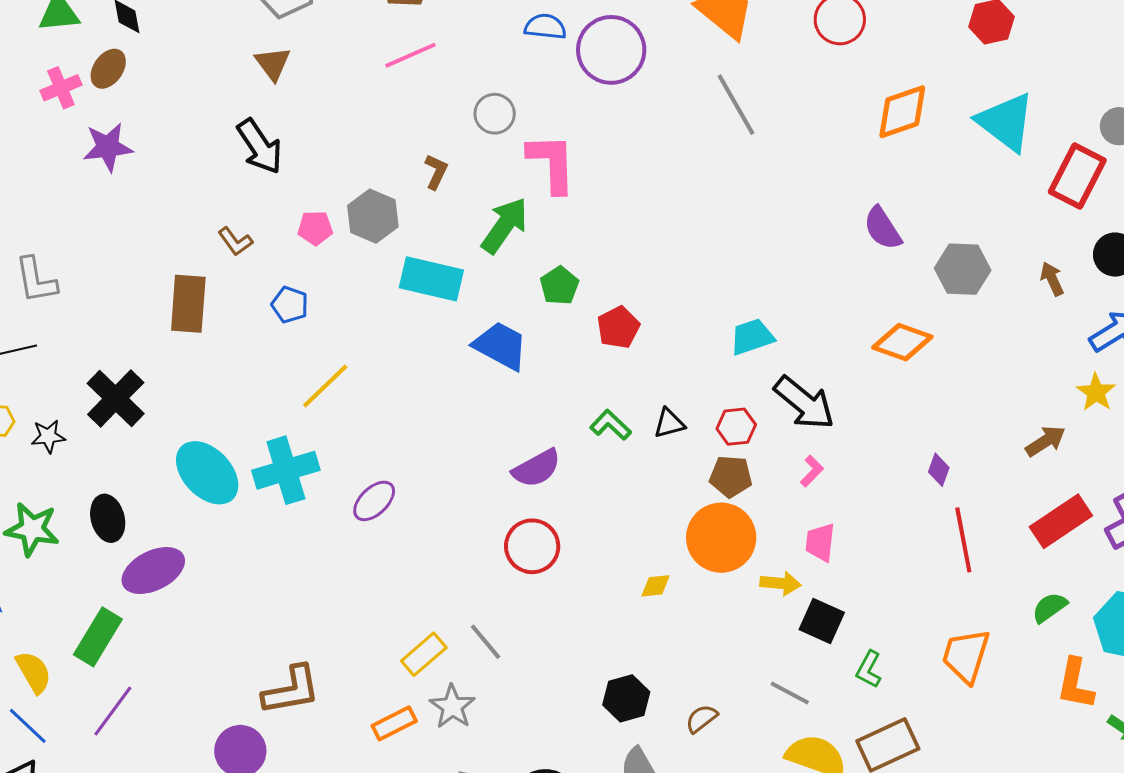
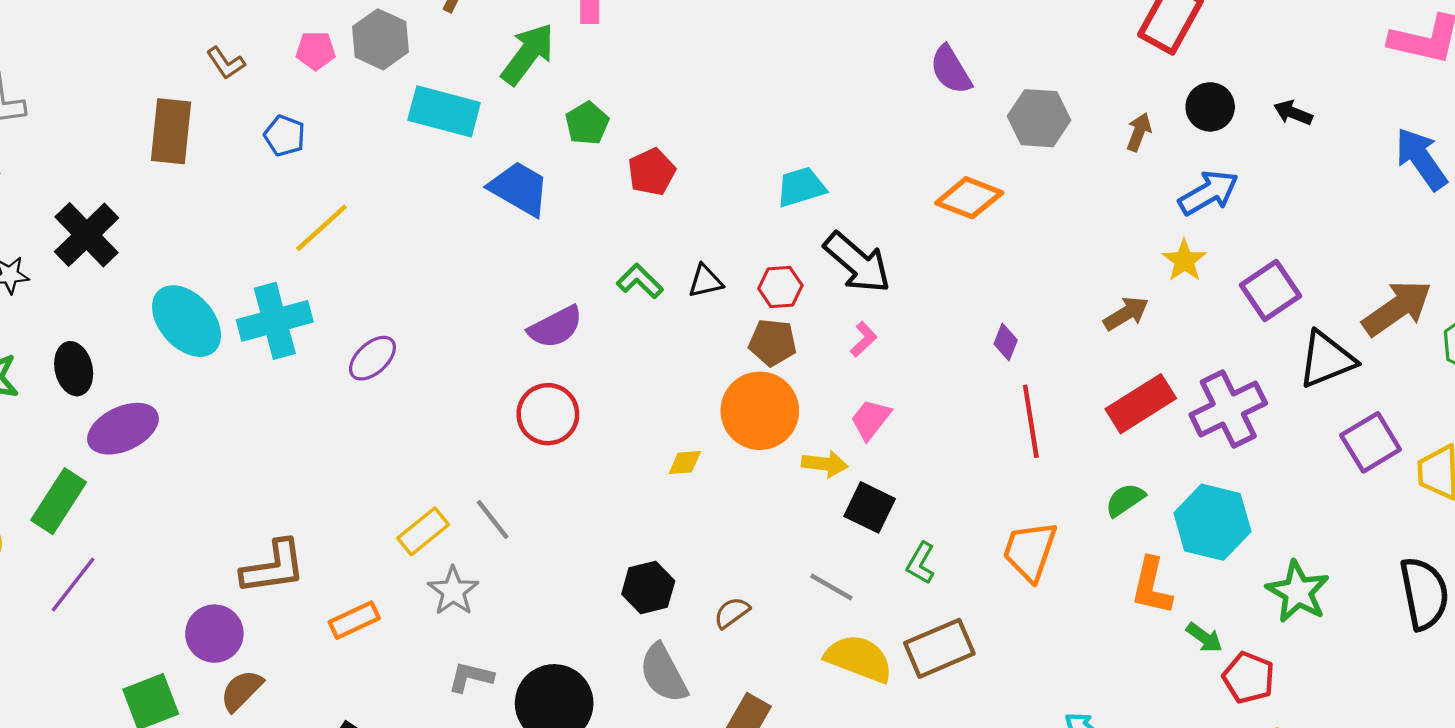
brown arrow: (1052, 279) -> (1139, 132), turned 44
pink trapezoid: (820, 542) -> (871, 419), turned 30
orange rectangle: (394, 723) -> (354, 620), moved

